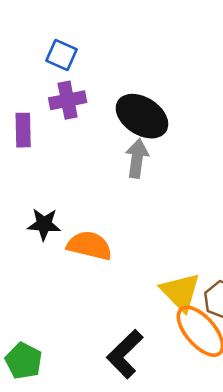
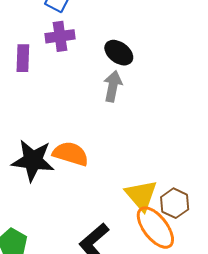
black ellipse: (142, 116) -> (119, 53), size x0.7
black star: (44, 224) -> (33, 160), moved, size x1.6

